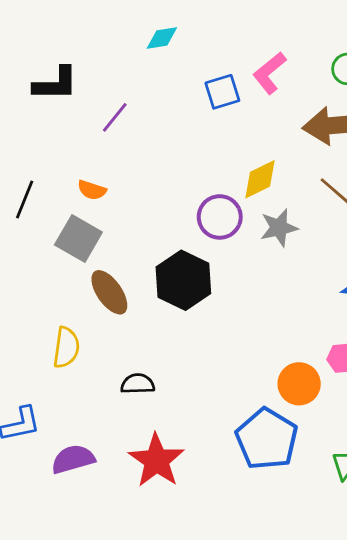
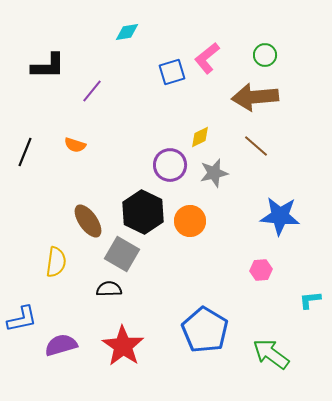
yellow diamond: (260, 179) -> (200, 137), size x0.7
gray square: (78, 238) -> (122, 254), moved
orange circle: (299, 384) -> (190, 221), moved

